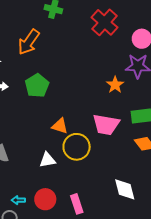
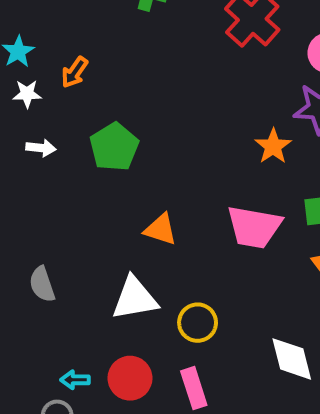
orange arrow: (29, 42) -> (75, 72), moved, size x0.6
yellow circle: (77, 147) -> (198, 323), moved, size x0.7
white triangle: (47, 160) -> (135, 298), size x1.4

